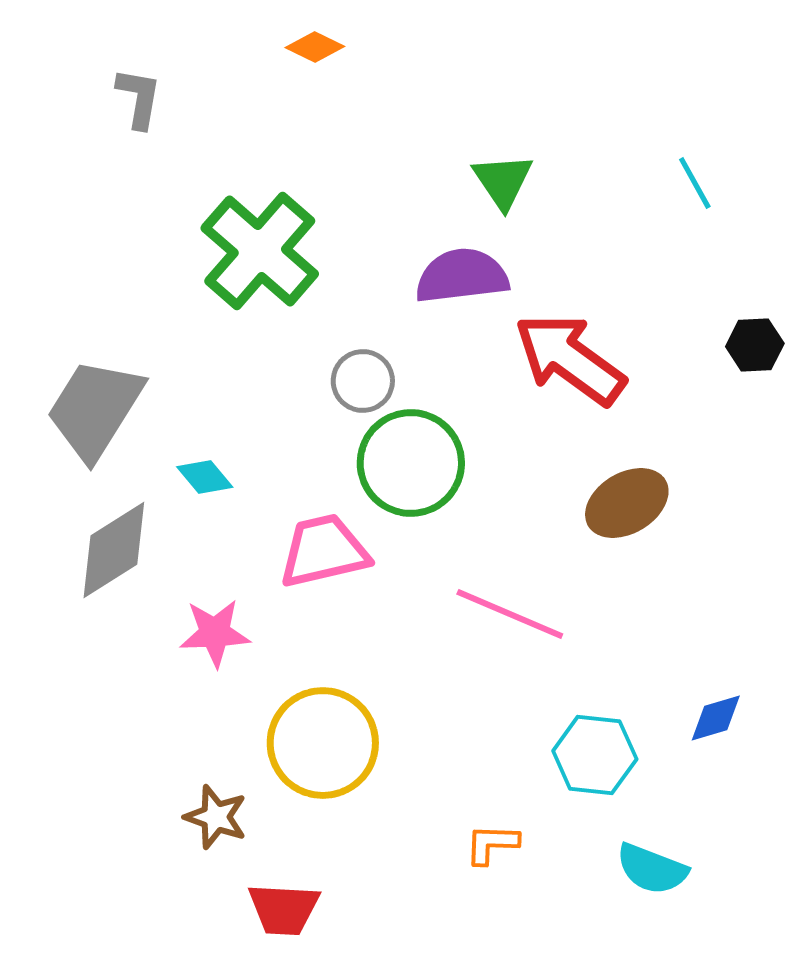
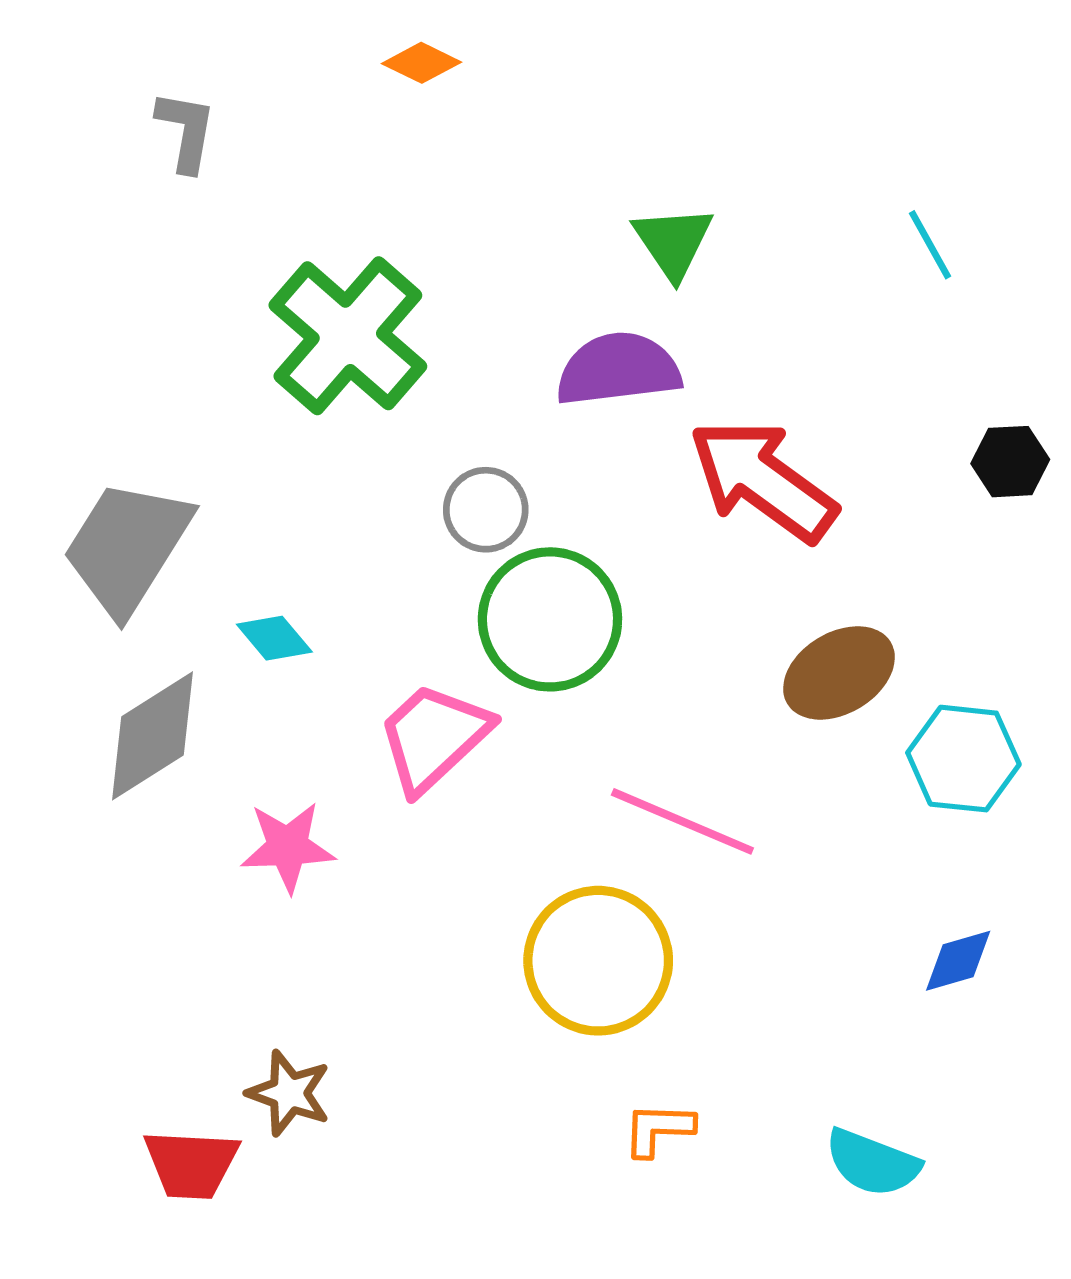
pink trapezoid: (324, 551) -> (434, 737), turned -30
yellow circle: (323, 743) -> (598, 961), moved
cyan hexagon: (595, 755) -> (963, 759), moved
red trapezoid: (284, 909) -> (191, 1164), moved

